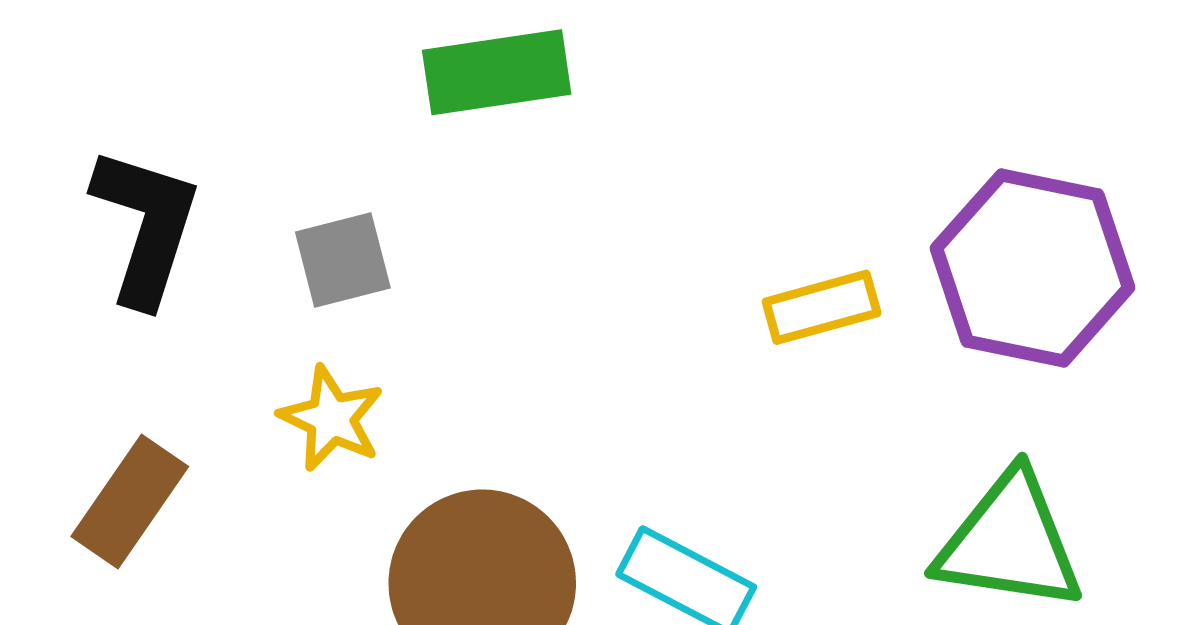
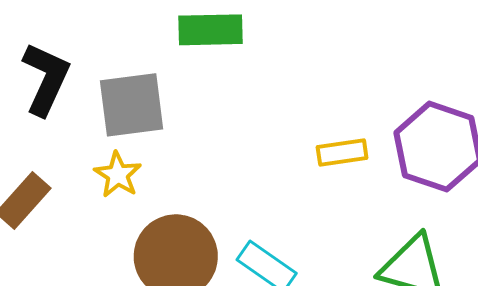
gray square: (343, 260) -> (132, 105), size x1.6

